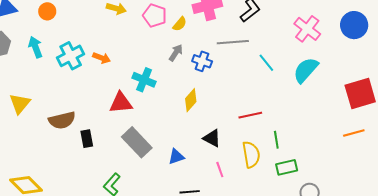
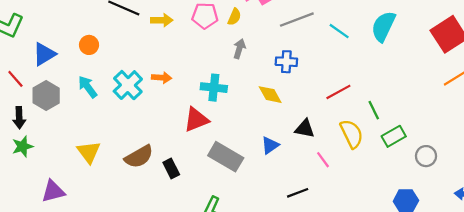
blue cross: (202, 61) -> (286, 62), moved
yellow diamond: (191, 100) -> (270, 95), turned -55
blue triangle: (176, 157) -> (270, 145), moved

